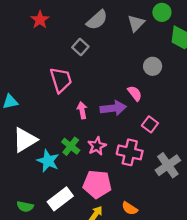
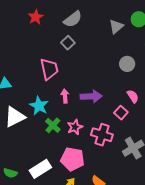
gray semicircle: (97, 20) -> (73, 19), moved
pink semicircle: (135, 93) -> (133, 96), moved
cyan star: (48, 161) -> (39, 106), moved

